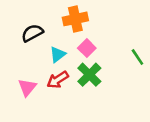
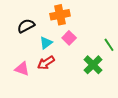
green cross: (89, 75) -> (93, 65), moved
pink triangle: (27, 87) -> (22, 69), turned -49

